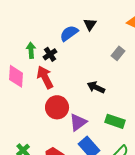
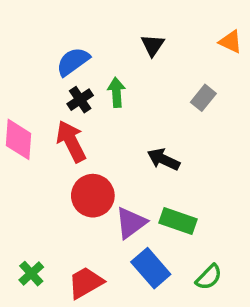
blue semicircle: (69, 33) -> (73, 62), moved
green arrow: (31, 50) -> (116, 92), moved
green rectangle: (115, 121) -> (178, 221), moved

